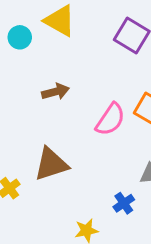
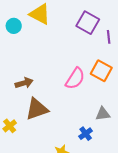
brown arrow: (55, 92) -> (24, 83), moved

